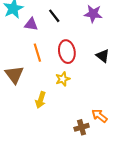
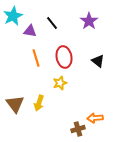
purple star: (93, 14) -> (89, 21), turned 30
brown triangle: (14, 75) -> (15, 104), moved
orange arrow: (99, 116) -> (95, 118), turned -42

